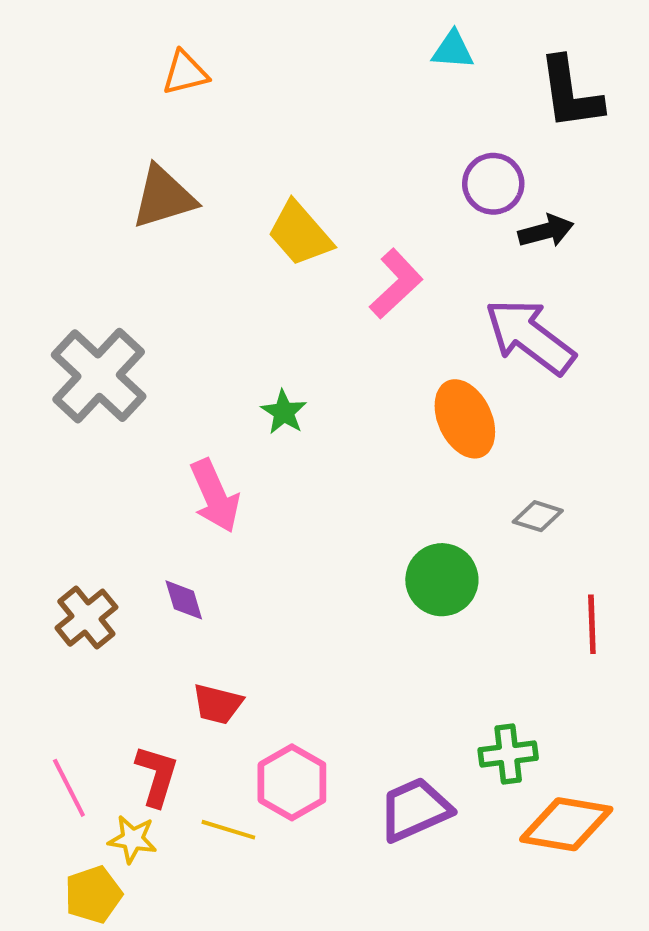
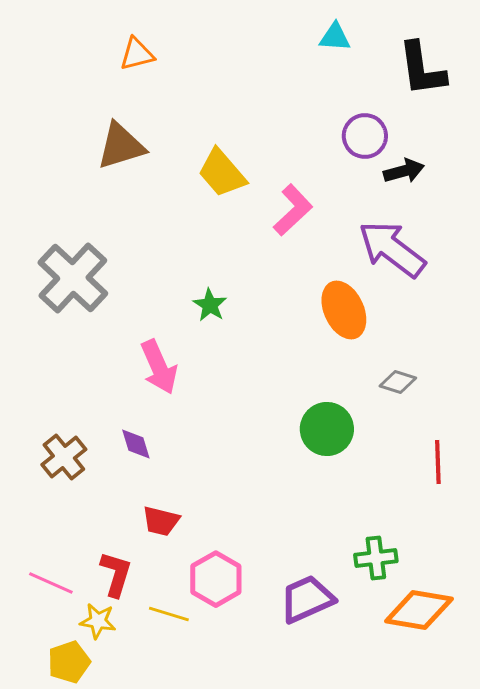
pink line: (69, 788) -> (51, 583), turned -39

